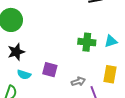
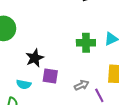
black star: (16, 52) -> (35, 58), moved

